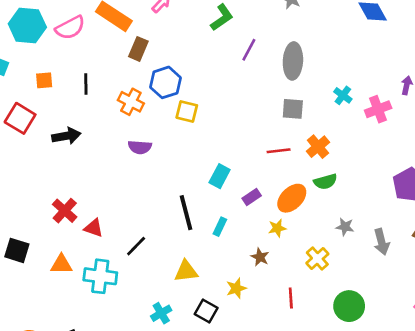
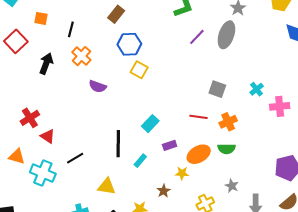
gray ellipse: (293, 61) -> (226, 35), moved
orange cross: (131, 102) -> (81, 56), moved
black arrow: (66, 136) -> (46, 64), turned -75

